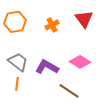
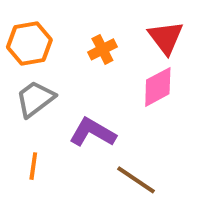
gray trapezoid: (18, 62) -> (35, 99), moved, turned -75
pink diamond: (80, 62) -> (158, 87), moved, turned -60

